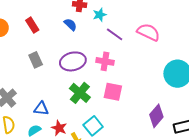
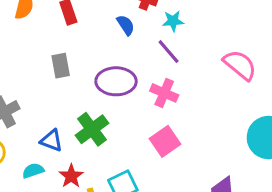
purple line: (115, 34) -> (169, 52), moved
pink square: (113, 92) -> (165, 141), turned 30
green cross: (80, 93) -> (92, 129), moved

